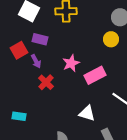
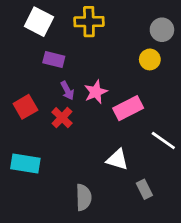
red square: (19, 50) -> (25, 107), moved
purple arrow: (36, 61) -> (67, 91), moved
cyan rectangle: (19, 116) -> (25, 164), size x1.5

